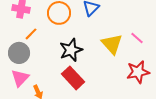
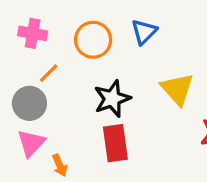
red rectangle: (73, 78) -> (115, 143), turned 35

